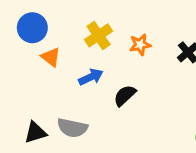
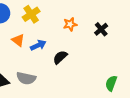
yellow cross: (99, 35) -> (31, 14), moved
orange triangle: (51, 57) -> (18, 40), moved

